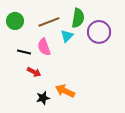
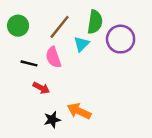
brown line: (49, 22) -> (60, 27), turned -30

